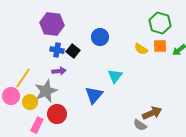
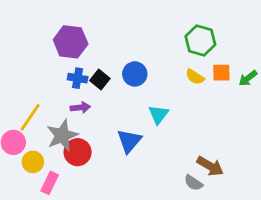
green hexagon: (160, 23) -> (200, 40), moved
blue circle: (100, 37) -> (135, 74), moved
yellow circle: (30, 102) -> (33, 162), moved
brown arrow: (152, 113) -> (210, 166), turned 54
red circle: (57, 114) -> (78, 152), moved

